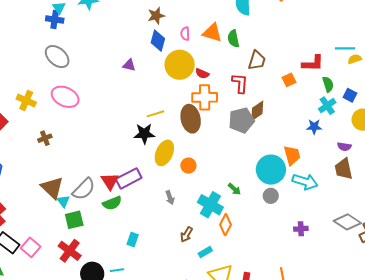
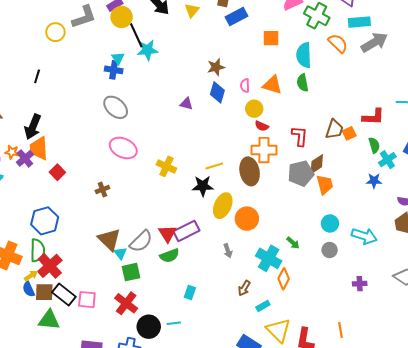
green semicircle: (233, 39) -> (303, 83), moved
brown trapezoid: (257, 60) -> (334, 129), moved
purple triangle: (129, 65) -> (186, 104), moved
yellow circle: (180, 65) -> (254, 109), moved, size x0.6
green semicircle: (328, 84) -> (374, 145), moved
yellow cross: (26, 101) -> (166, 166), moved
orange trapezoid: (292, 155) -> (325, 185), moved
orange circle: (188, 166) -> (247, 219), size x1.5
cyan circle: (271, 170) -> (330, 223), size x0.6
pink square: (31, 247) -> (87, 300), turned -36

